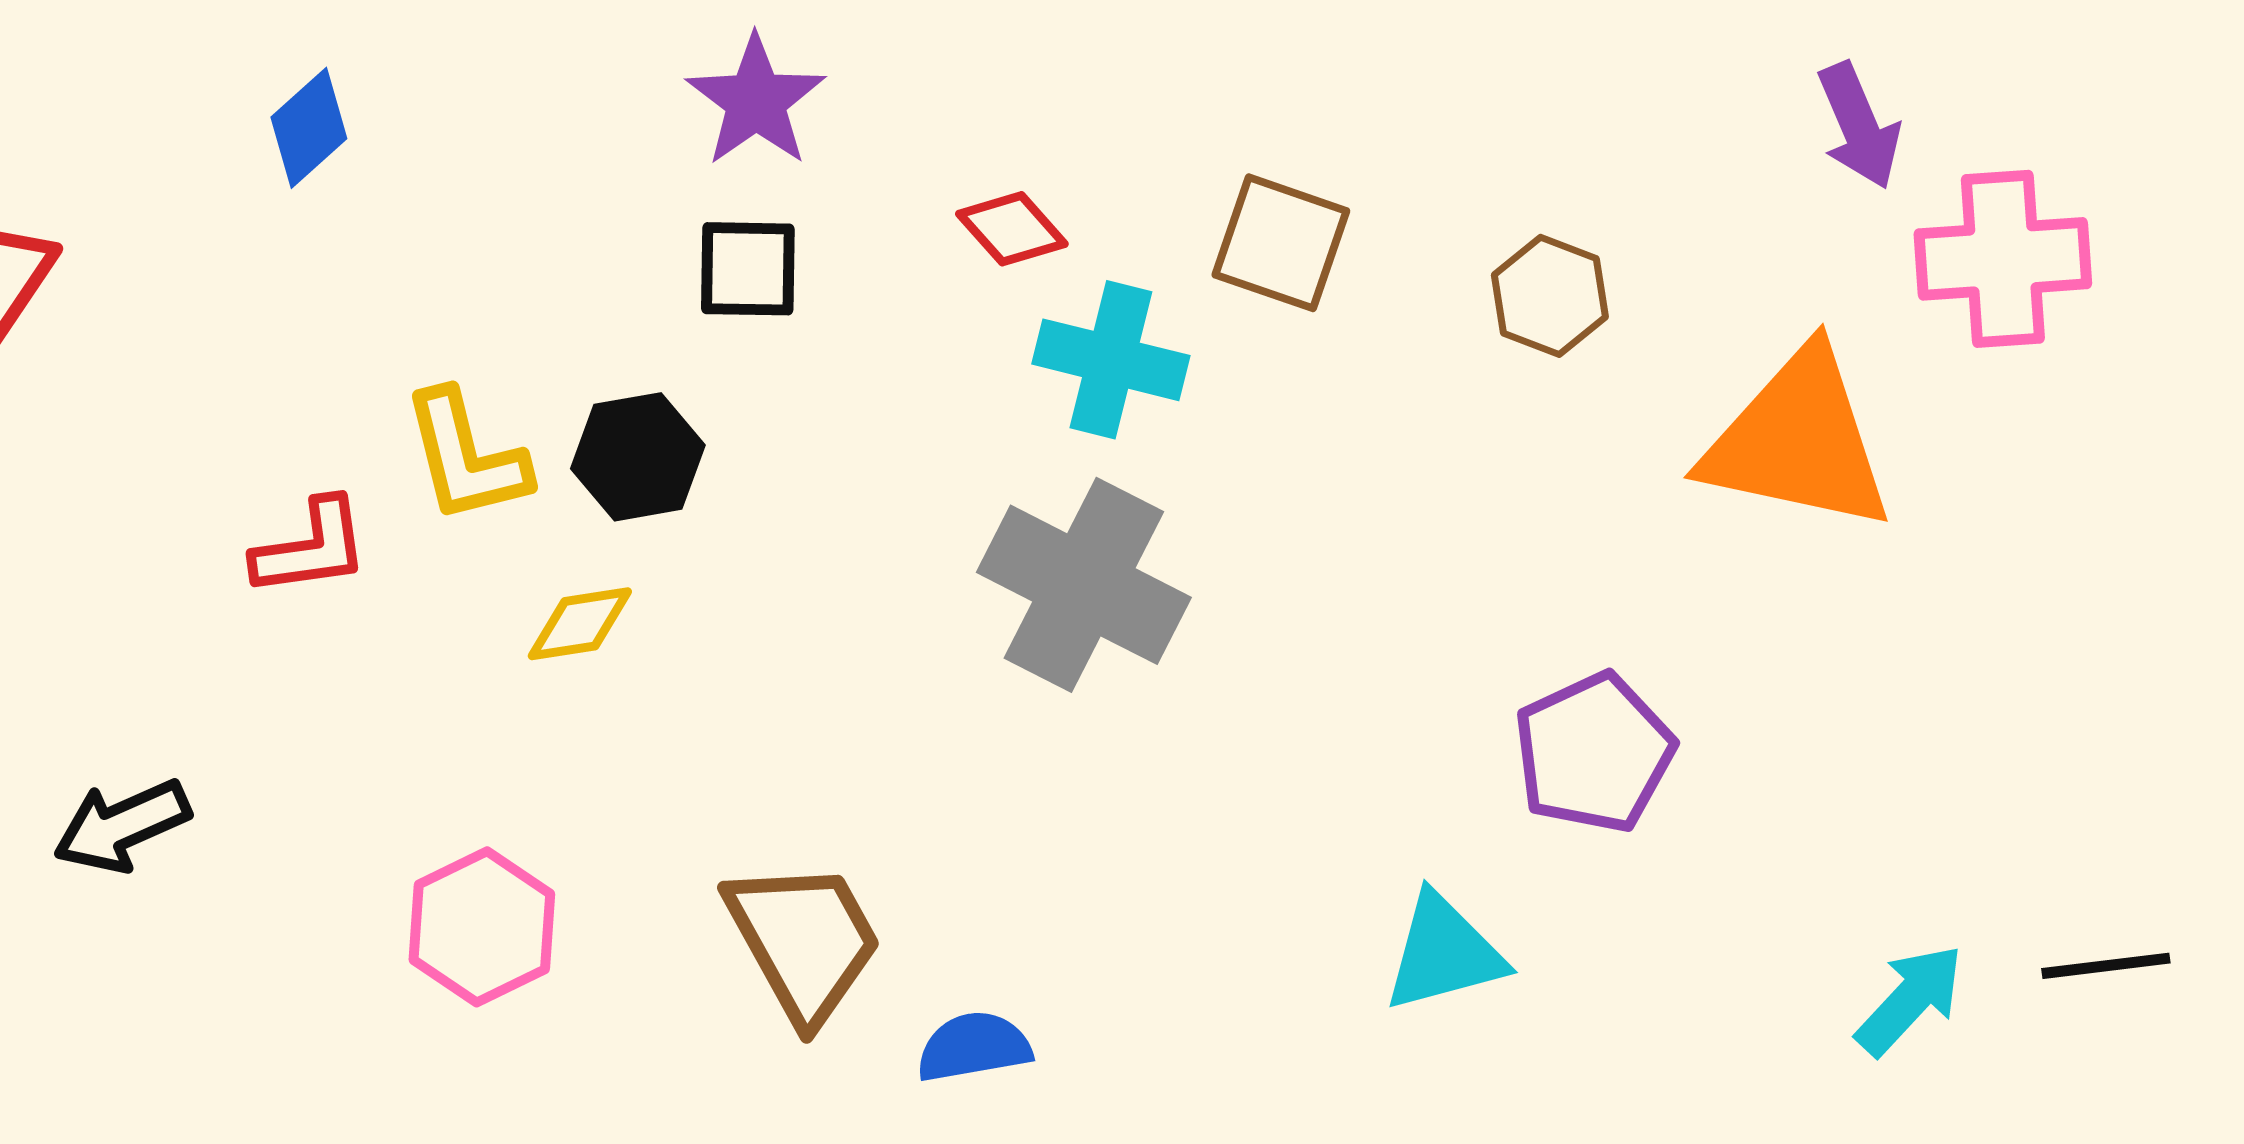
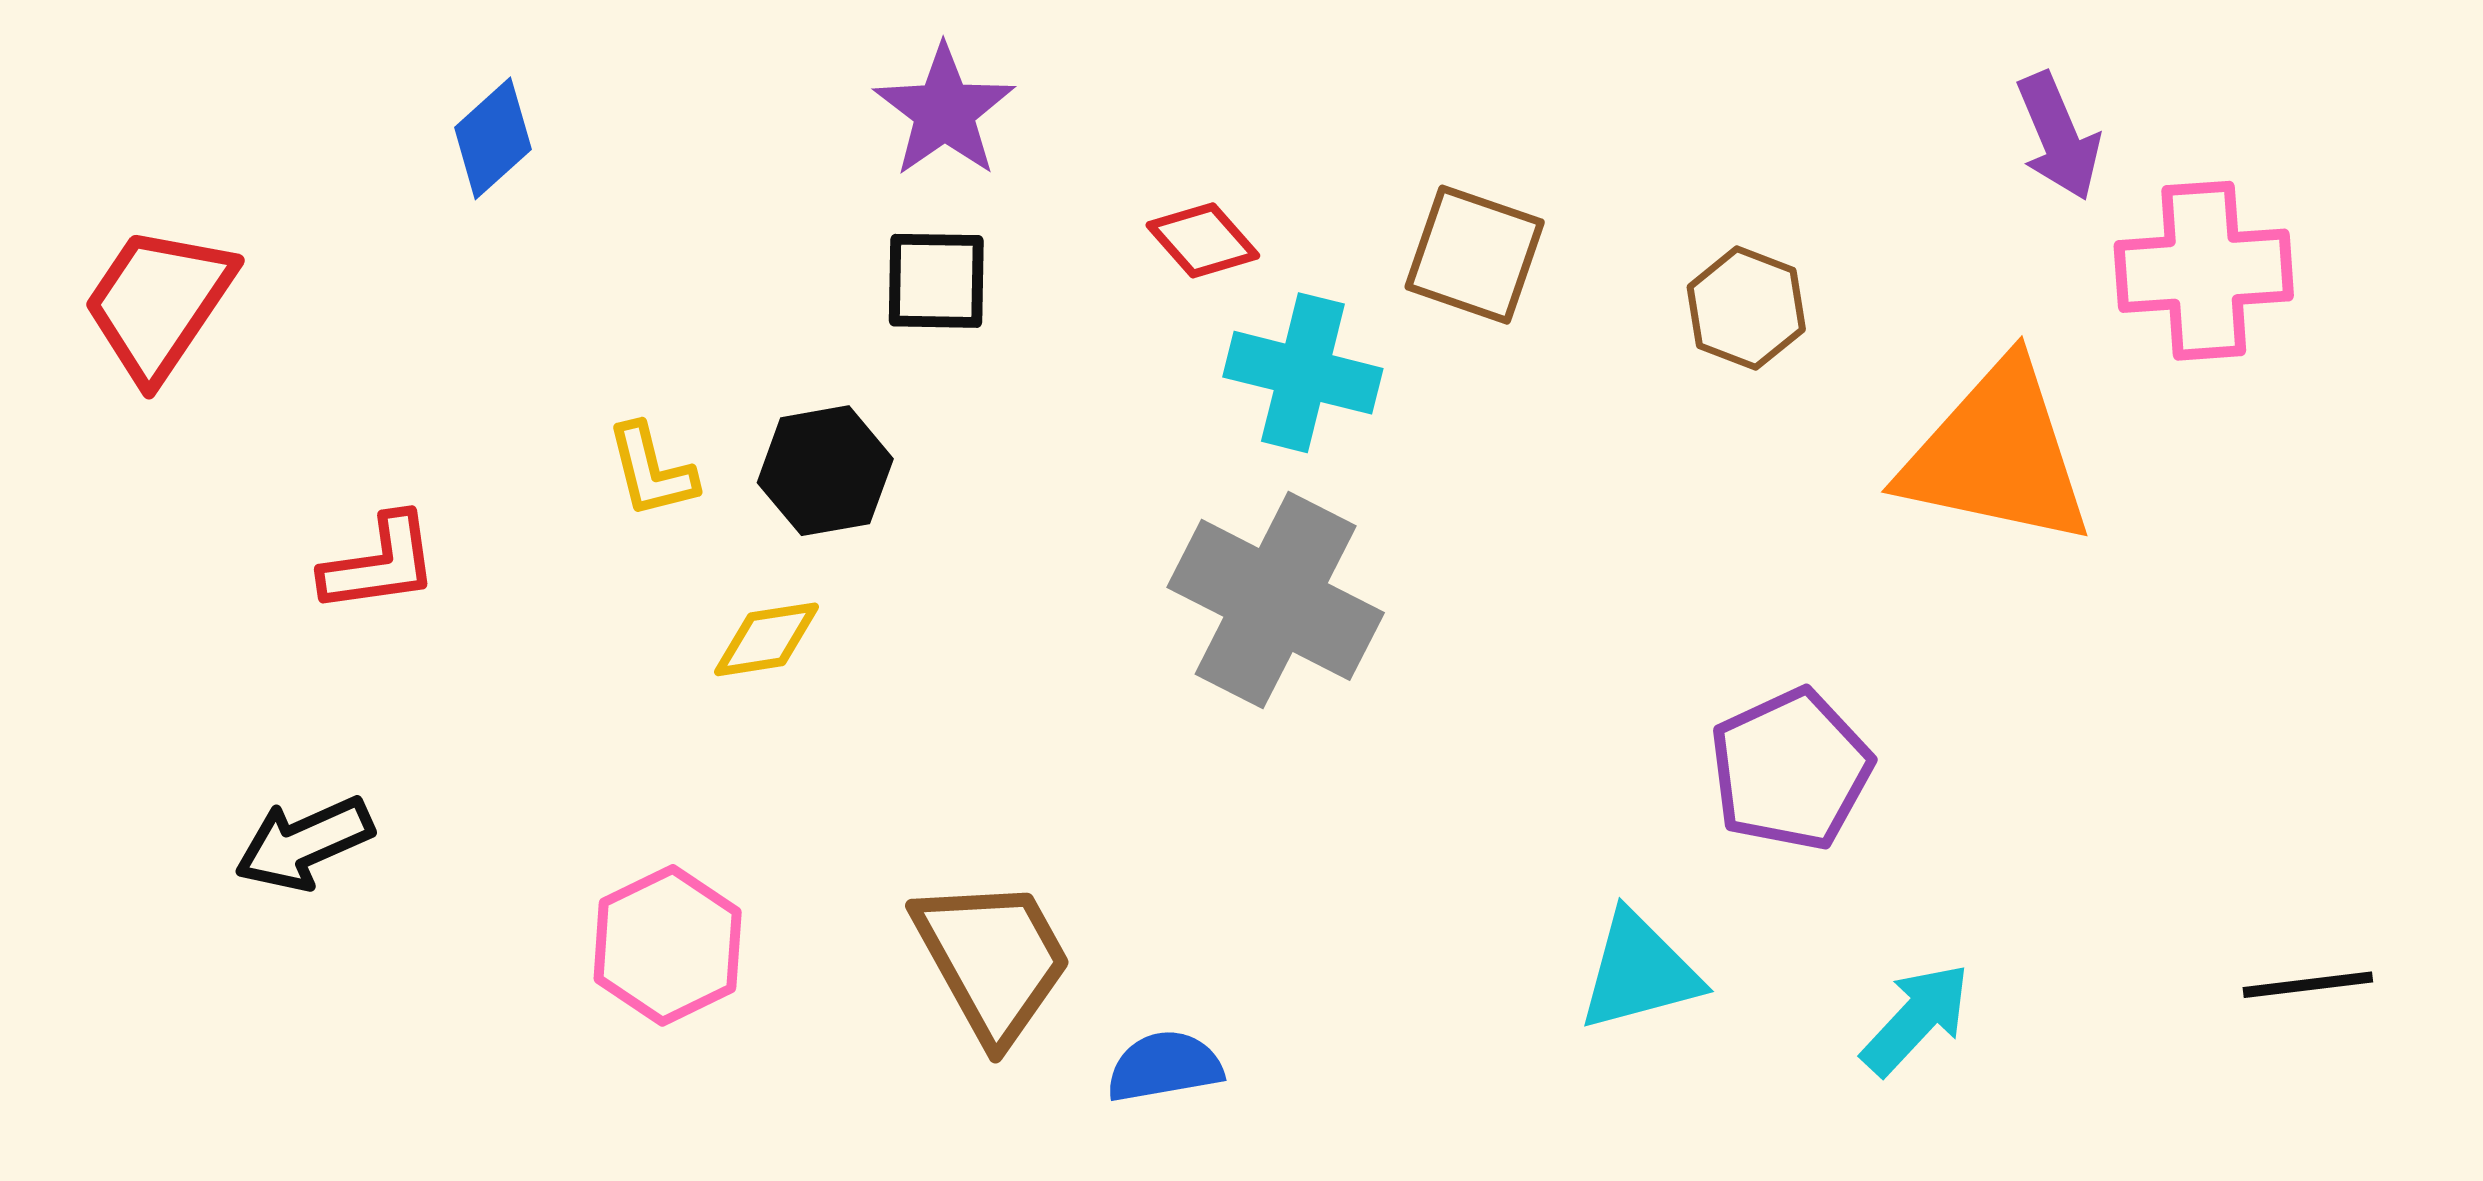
yellow L-shape: (466, 457) -> (651, 471), size x0.7
red L-shape: (311, 548) -> (380, 564), moved
cyan arrow: (1910, 1000) -> (1916, 1019), moved

